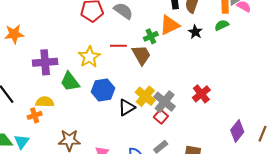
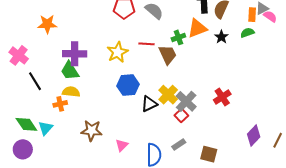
green trapezoid: (70, 82) -> (70, 71), moved

